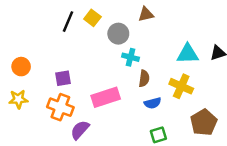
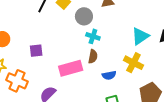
cyan triangle: (188, 54) -> (140, 36), turned -36
brown semicircle: (144, 78) -> (93, 56), moved
orange cross: (60, 107) -> (17, 81), moved

